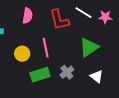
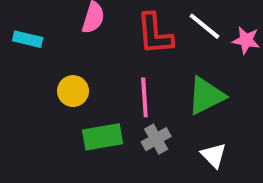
pink line: (46, 48) -> (144, 97), moved

